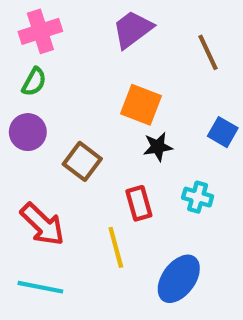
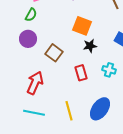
red arrow: (42, 224) -> (35, 83), turned -110
yellow line: (116, 247) -> (69, 111), moved

